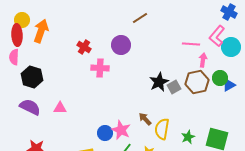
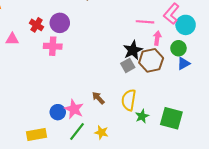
purple circle: (121, 45) -> (60, 23), moved
green circle: (220, 78) -> (178, 48), moved
black star: (159, 82) -> (133, 50), moved
pink triangle: (60, 108) -> (12, 39), moved
yellow semicircle: (162, 129) -> (129, 100), moved

